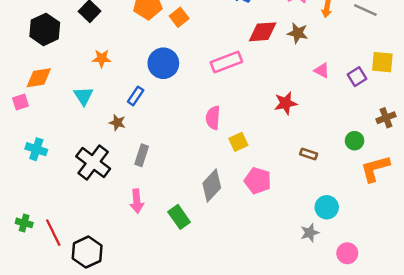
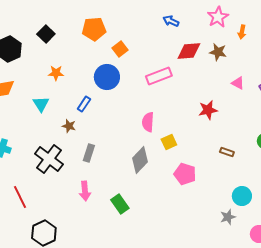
orange square: (179, 17) -> (120, 49), moved
gray diamond: (212, 185) -> (140, 160), moved
red line: (53, 233) -> (20, 197), moved

